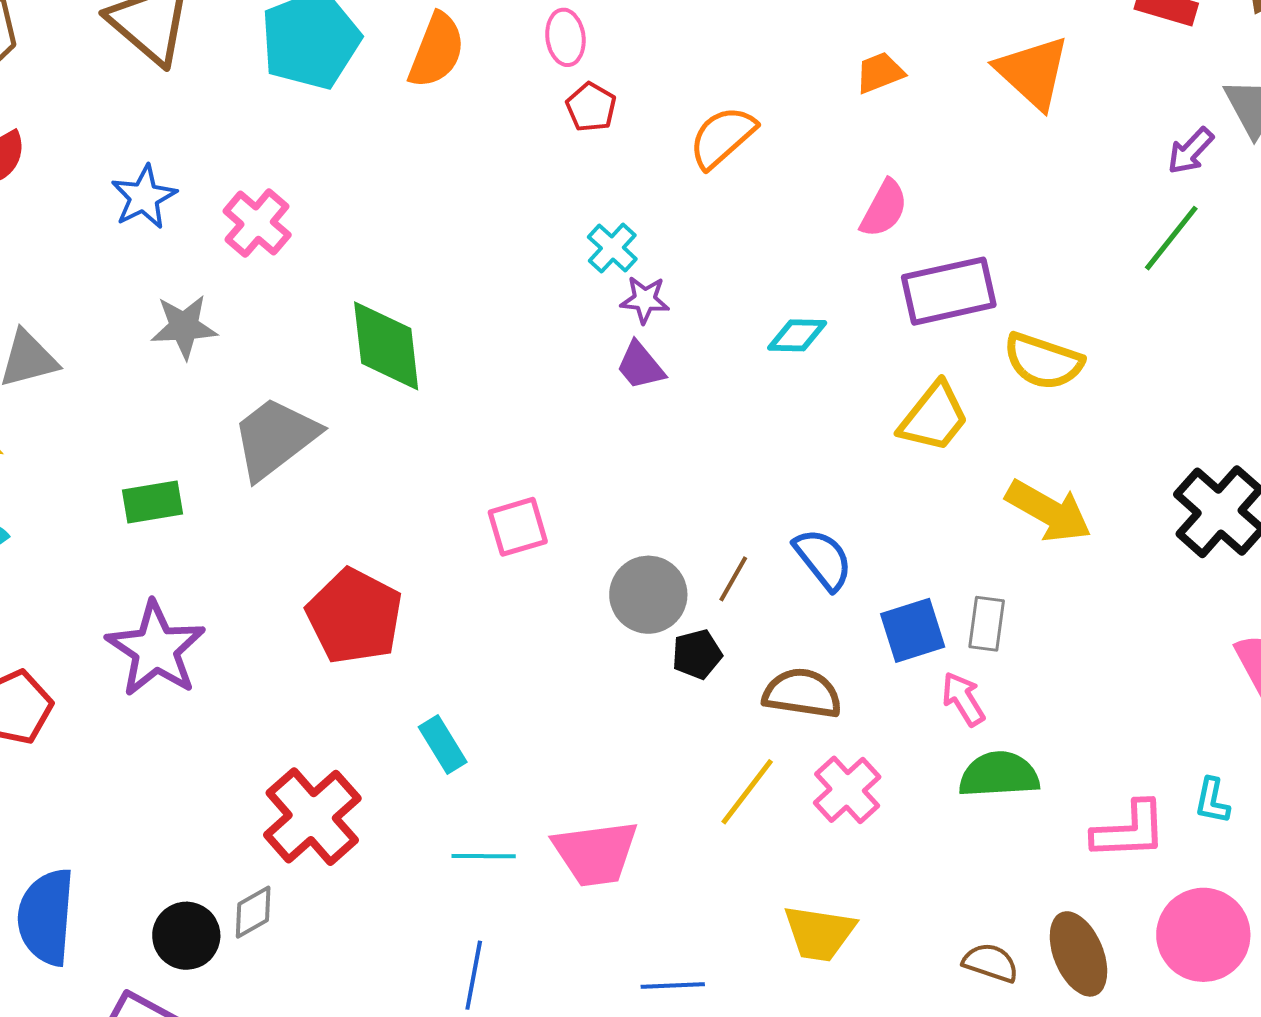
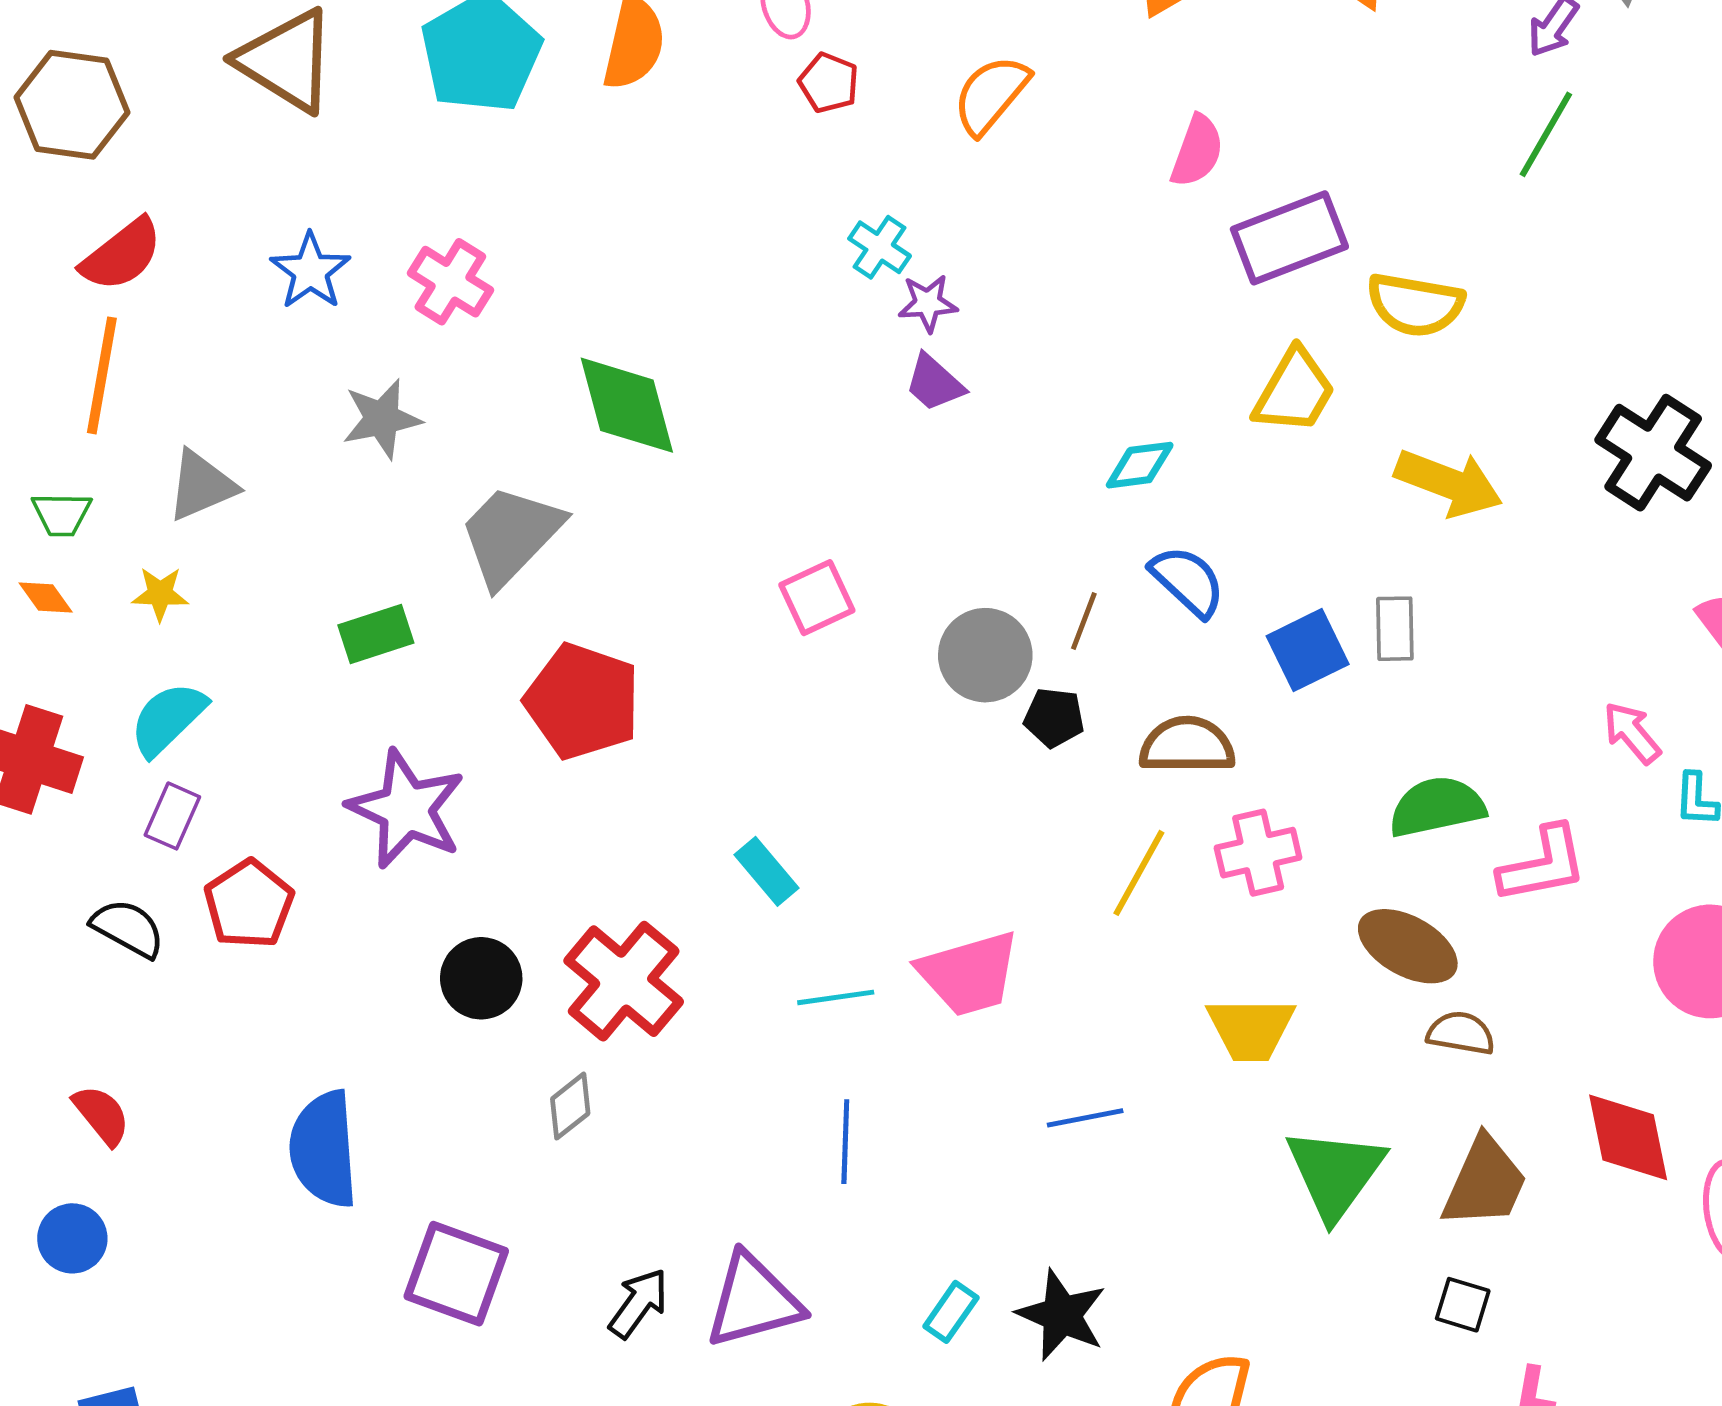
cyan diamond: (797, 335) -> (1140, 465), moved
red pentagon: (355, 616) -> (583, 701), moved
black pentagon: (697, 654) -> (1054, 718), turned 30
pink arrow: (963, 699) -> (1632, 733), moved
pink cross: (847, 790) -> (1258, 853), turned 38
pink L-shape: (1129, 830) -> (1543, 865), moved
black circle: (186, 936) -> (481, 978), moved
brown ellipse: (1078, 954) -> (1408, 946), moved, turned -30

